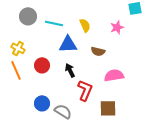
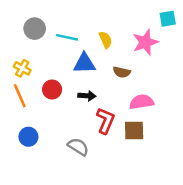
pink star: (117, 27) -> (145, 42), size x1.5
black arrow: (70, 70) -> (87, 96), turned 120
blue circle: (42, 103) -> (28, 137), moved
brown square: (108, 108) -> (134, 131), moved

